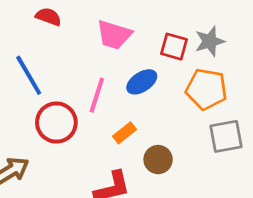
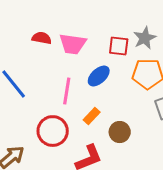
red semicircle: (48, 17) -> (42, 38), moved
red circle: (56, 123) -> (53, 131), moved

